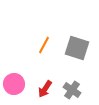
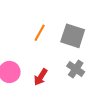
gray cross: (72, 90) -> (76, 69), moved

